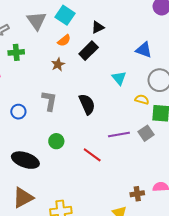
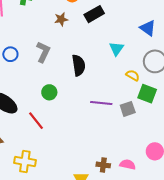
green circle: (56, 141) -> (49, 92), moved
red line: (92, 155) -> (36, 121), moved

